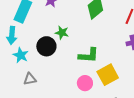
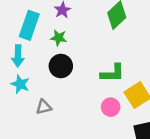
green star: (62, 33) -> (59, 38), moved
cyan star: (21, 55) -> (20, 84), moved

